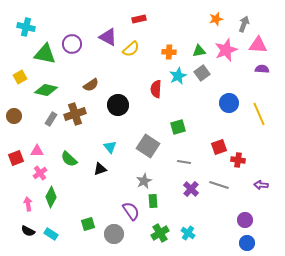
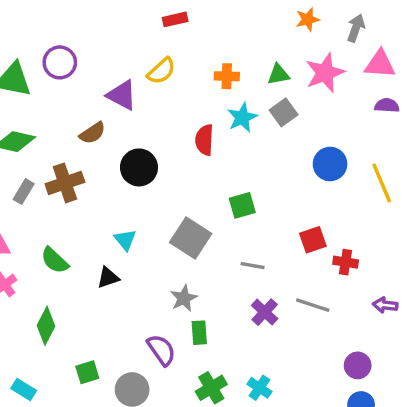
purple triangle: (108, 37) -> (122, 95), moved
green diamond: (51, 197) -> (46, 326), moved

